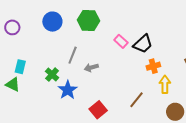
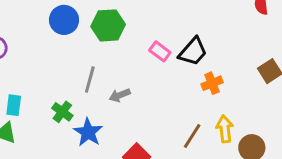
blue circle: (52, 22) -> (64, 20), moved
yellow arrow: (165, 84) -> (225, 129), moved

